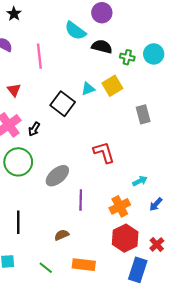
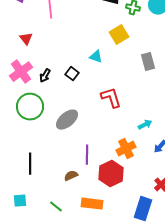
cyan triangle: (88, 89) -> (96, 57), moved, turned 40
black square: (63, 104) -> (72, 74), moved, size x0.6
purple line: (81, 200) -> (87, 155), moved
red hexagon: (125, 238) -> (111, 174), moved

